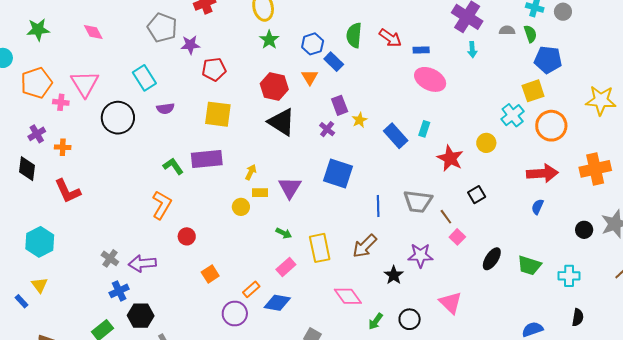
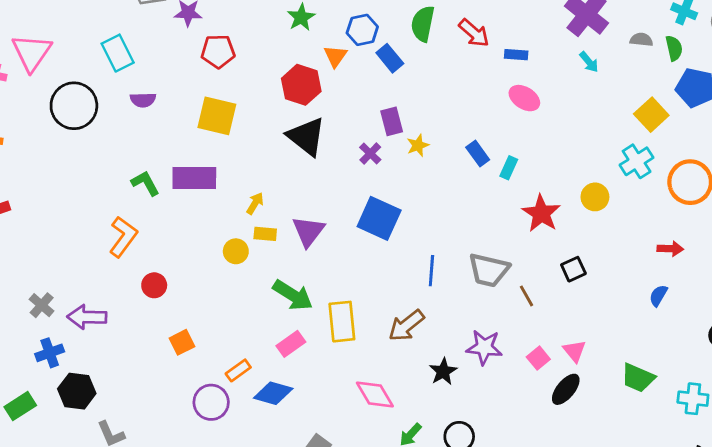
cyan arrow: (472, 50) -> (589, 62), turned -42
orange triangle: (310, 77) -> (335, 56), moved
pink ellipse: (430, 79) -> (524, 98), size x0.7
yellow square: (533, 91) -> (651, 115), moved, turned -30
blue rectangle: (396, 136) -> (478, 154), moved, size x0.7
red arrow: (542, 173) -> (670, 249), size x0.6
green arrow: (284, 233) -> (293, 295), size x1.8
pink square: (457, 237) -> (538, 358), moved
black ellipse: (492, 259) -> (566, 389), moved
pink triangle: (451, 303) -> (574, 351), moved, size x0.7

